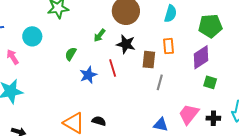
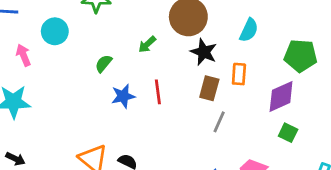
black star: (126, 44) -> (204, 52), moved

